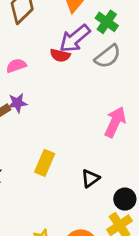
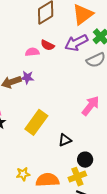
red semicircle: (60, 55) -> (48, 45), moved
yellow rectangle: (45, 163) -> (36, 122), size x1.4

